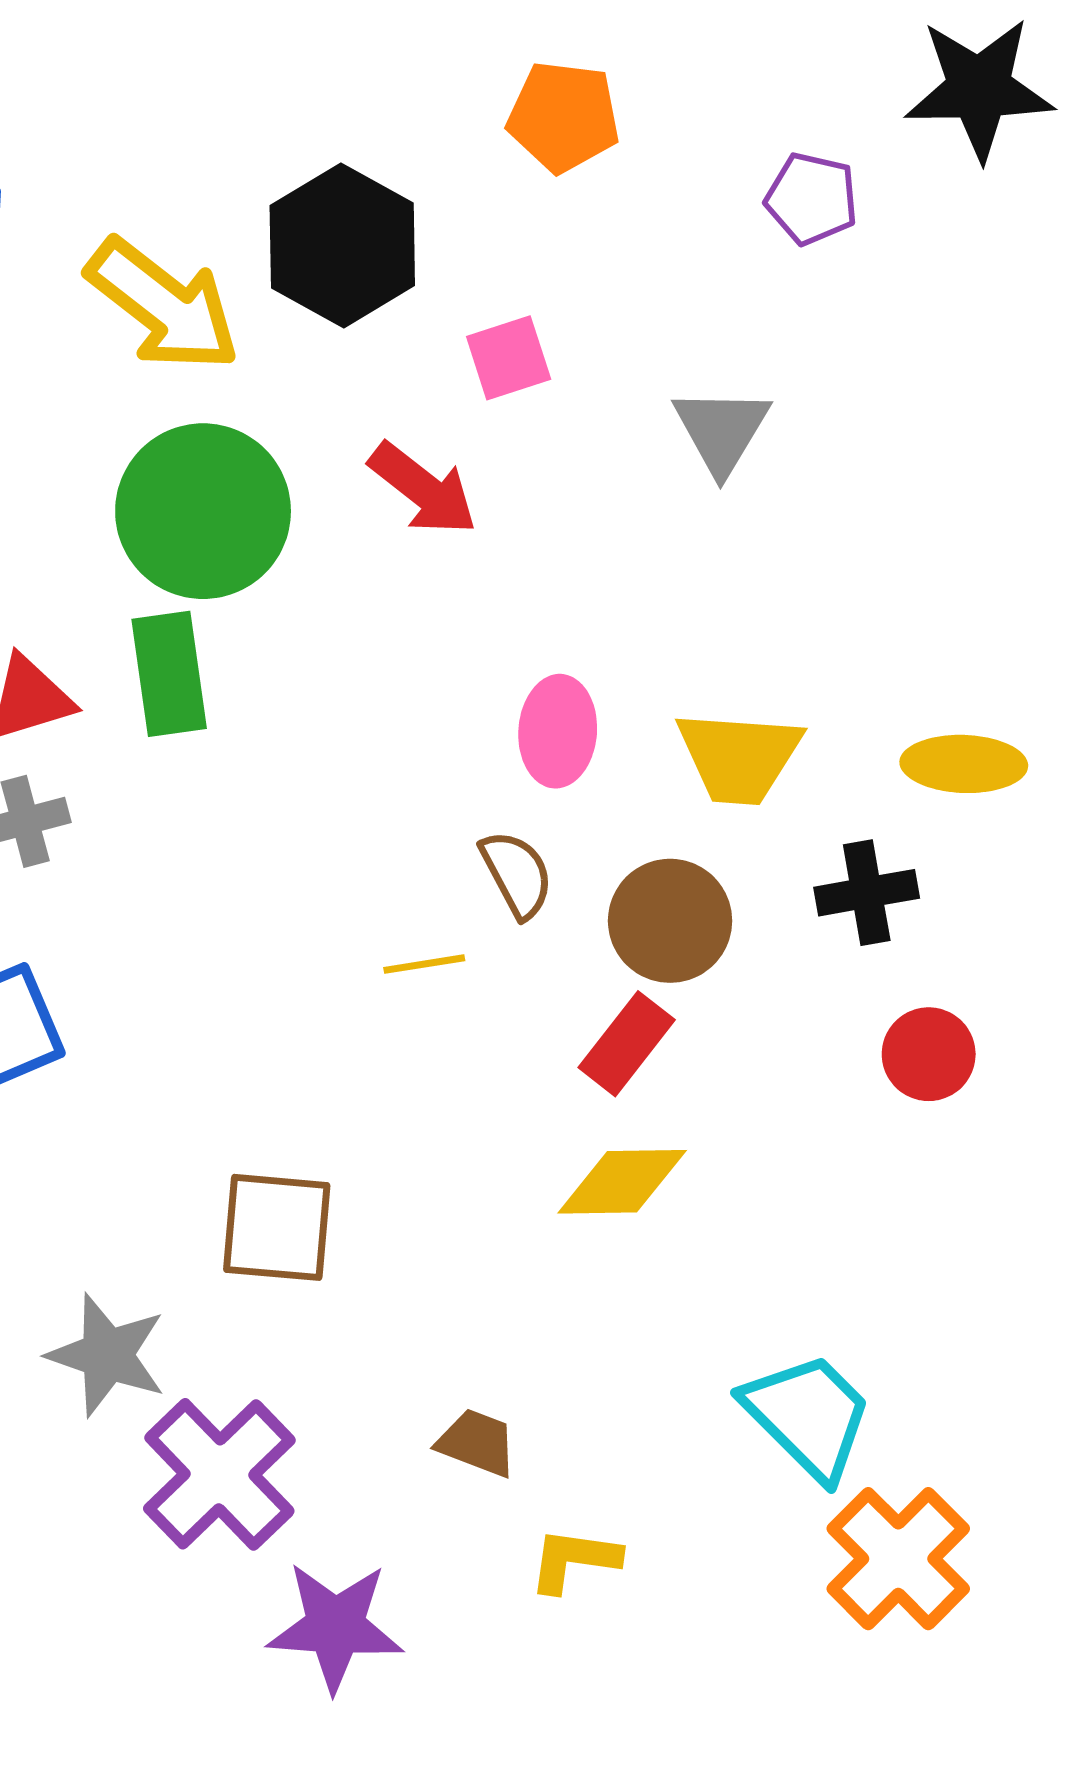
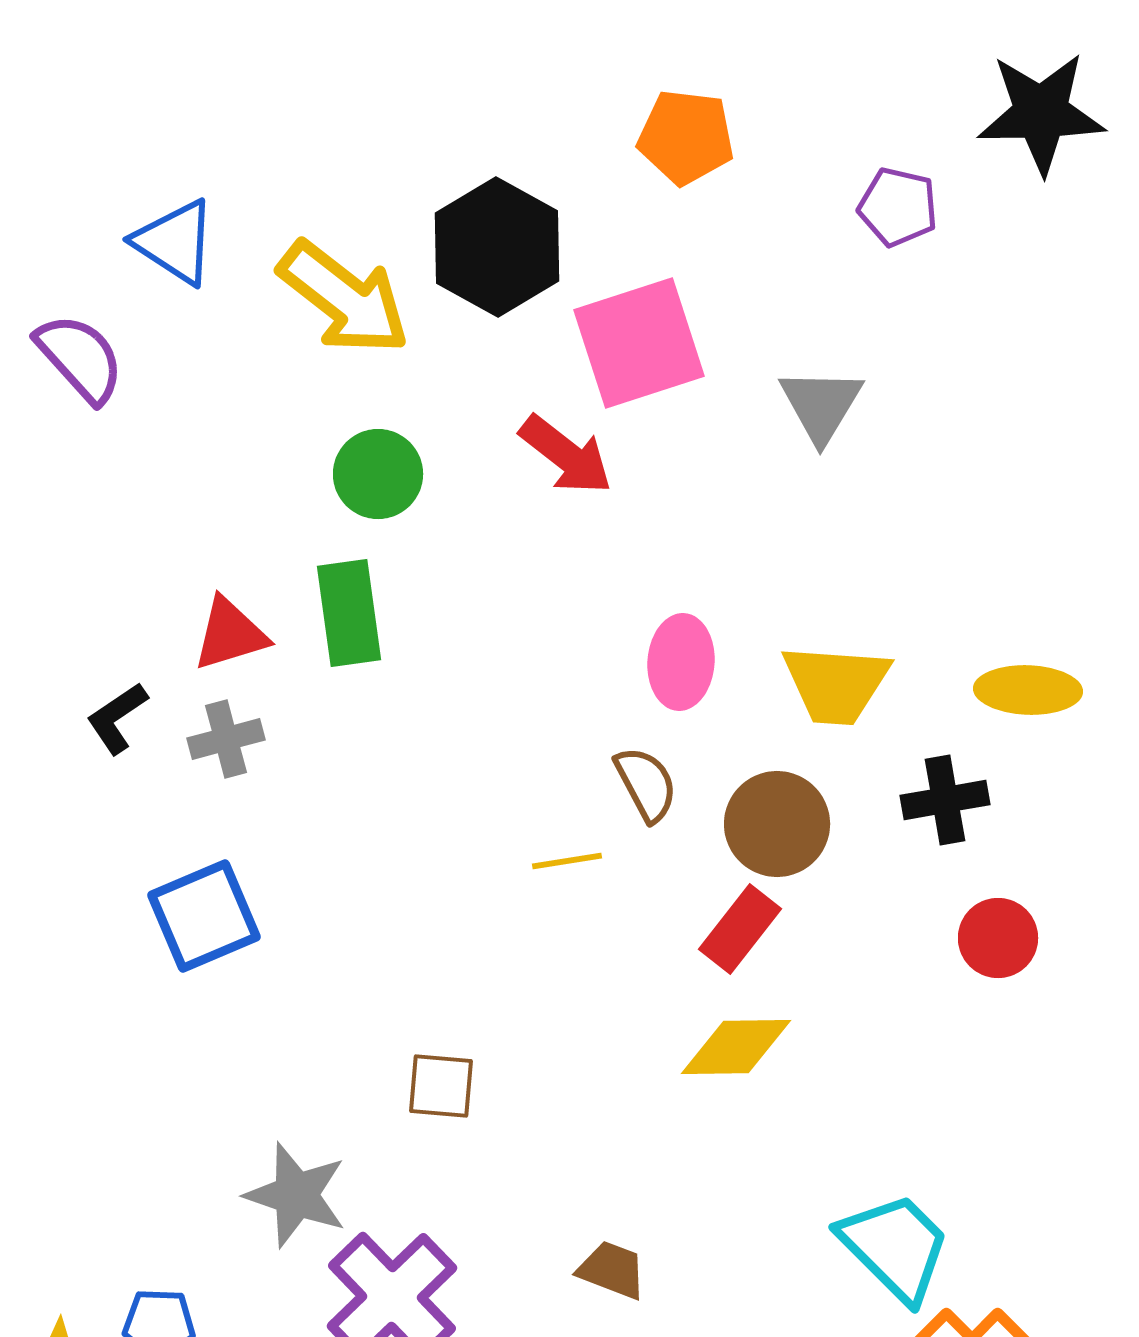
pink square: (509, 358) -> (639, 343), size x1.8
green circle: (203, 511) -> (378, 474), size x0.6
brown square: (277, 1227) -> (441, 1086), size x0.7

